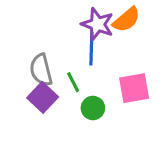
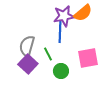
purple star: (97, 24) -> (64, 16), turned -30
gray semicircle: (41, 70) -> (27, 46), turned 30

